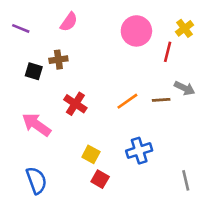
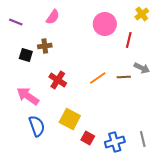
yellow cross: (185, 28) -> (142, 14), moved
blue cross: (139, 151) -> (115, 142), moved
yellow square: (91, 154) -> (70, 119), size x1.5
red square: (100, 179) -> (88, 138), moved
blue semicircle: (36, 180) -> (37, 126), moved

